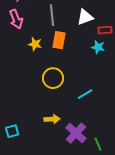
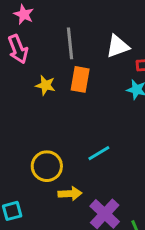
yellow circle: (53, 78) -> (47, 166), moved
cyan line: (85, 94) -> (99, 153), moved

